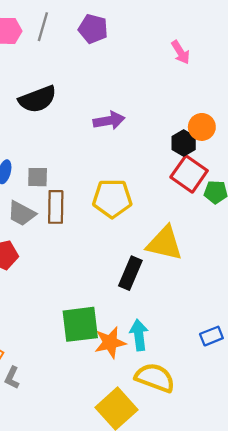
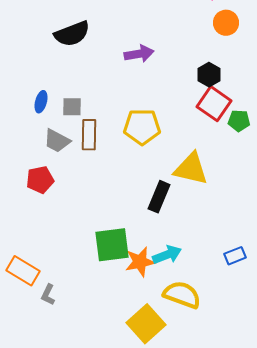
orange circle: (202, 127) -> (226, 23), moved
cyan arrow: (139, 335) -> (167, 255), turned 76

